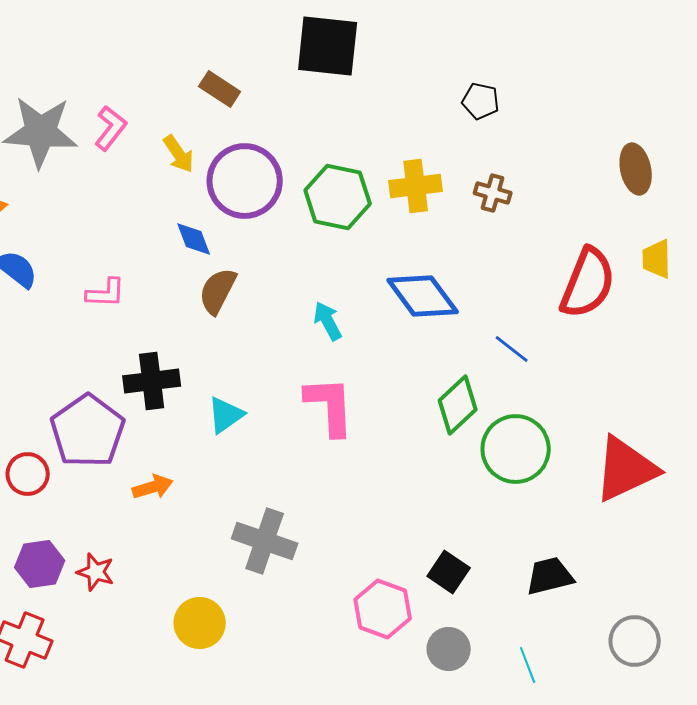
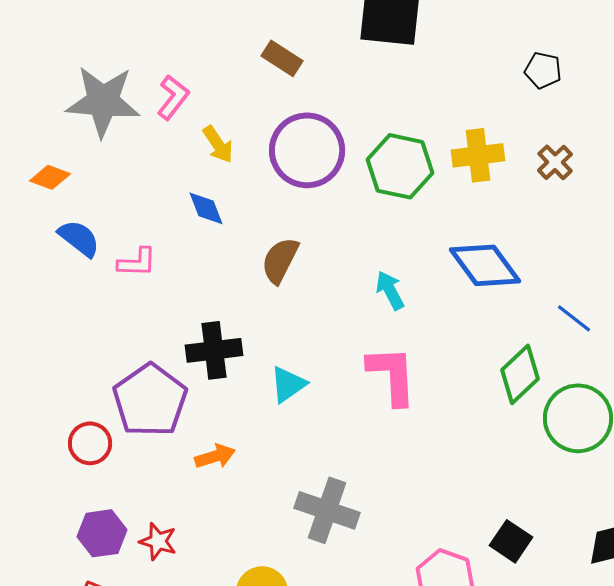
yellow arrow: (179, 154) -> (218, 144), moved
brown cross: (493, 193) -> (555, 162), turned 30
blue diamond: (194, 239) -> (206, 208), moved
pink L-shape: (106, 293) -> (137, 262), moved

